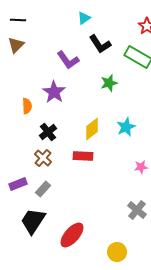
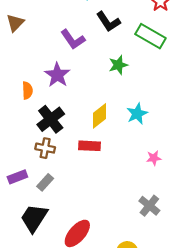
black cross: (48, 132) -> (51, 119), size x1.4
brown cross: (43, 158) -> (45, 148), turned -30

